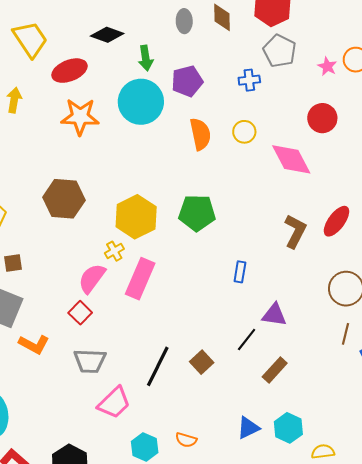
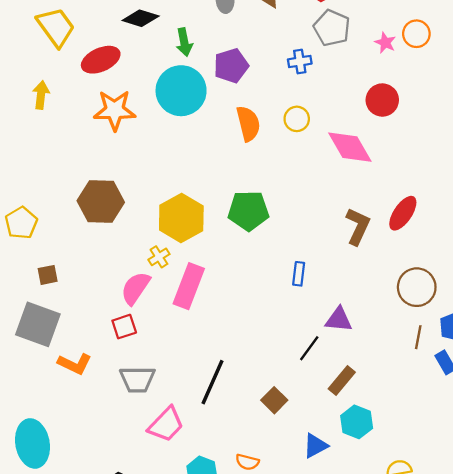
red square: (80, 313) -> (124, 327), turned 30
brown square: (202, 362) -> (274, 400), moved
cyan hexagon: (288, 428) -> (357, 422), moved

